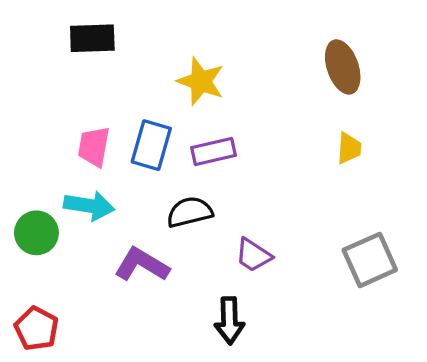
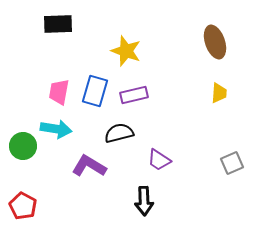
gray square: (370, 260) -> (232, 163), size x0.7

